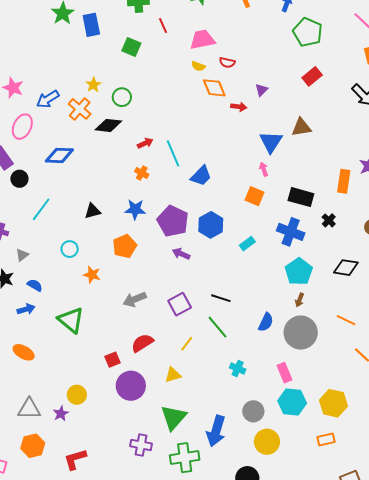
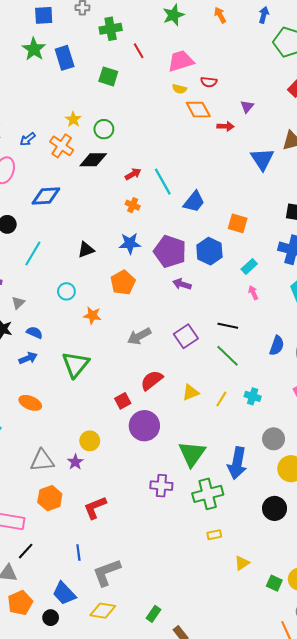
blue arrow: (48, 99) -> (28, 139), size x0.7
pink arrow: (264, 169) -> (253, 293), moved
orange square: (255, 196) -> (238, 223), moved
green triangle: (71, 320) -> (76, 364), turned 36
yellow line: (187, 344) -> (221, 399), moved
yellow triangle: (173, 375) -> (191, 393), moved

